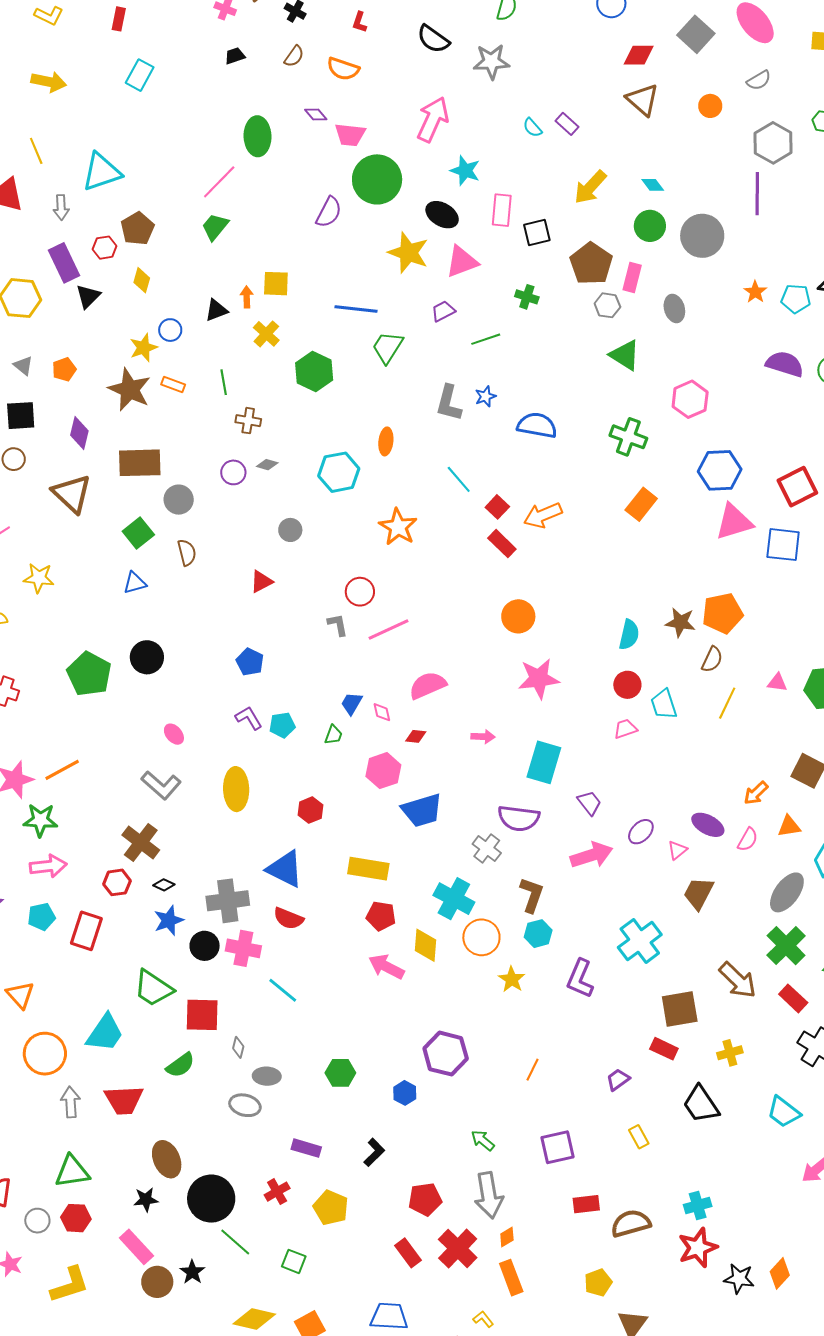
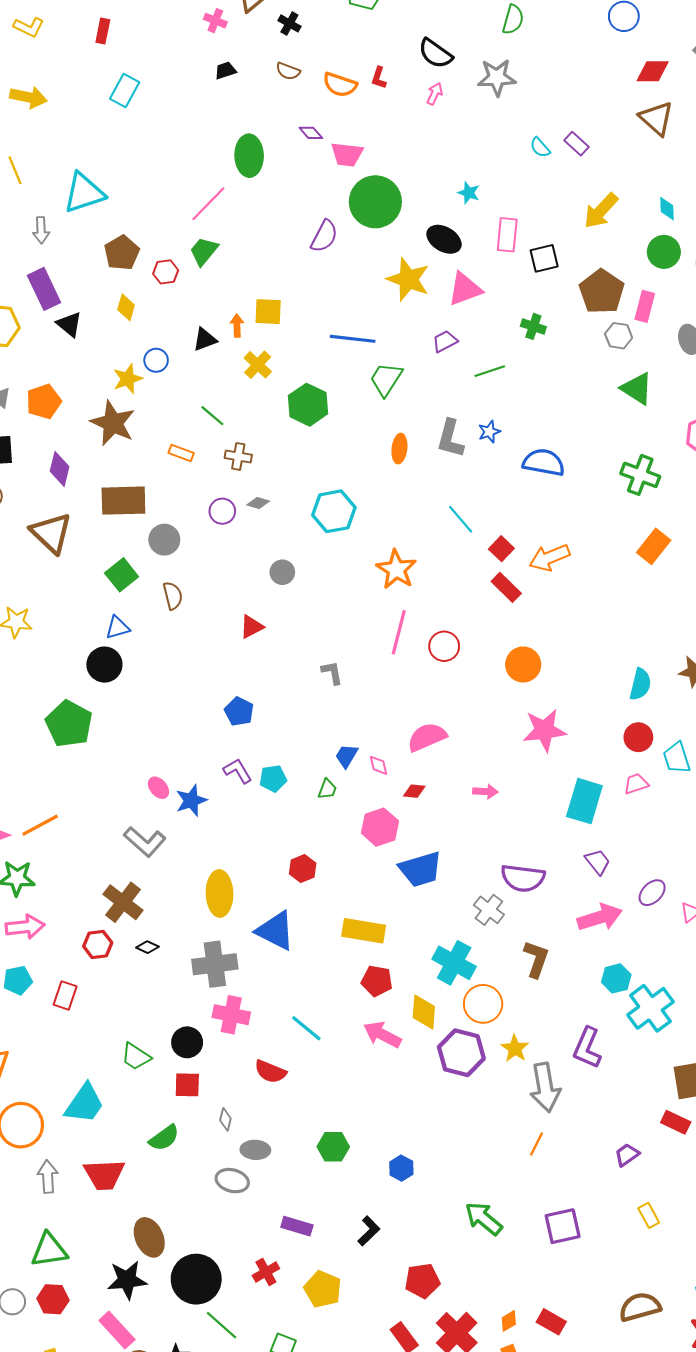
red L-shape: (359, 22) -> (379, 78), moved
brown semicircle: (294, 56) -> (288, 71), turned 75
pink arrow: (433, 119) -> (435, 94), moved, size x0.5
cyan star: (465, 171) -> (469, 193), size x0.7
cyan diamond: (653, 185) -> (667, 209), turned 35
red hexagon: (105, 248) -> (166, 272), moved
black triangle: (88, 296) -> (69, 324), turned -36
orange pentagon: (64, 369) -> (44, 402), size x1.4
green line: (224, 382) -> (212, 416), turned -40
orange rectangle: (173, 385) -> (181, 453), moved
orange ellipse: (386, 441) -> (399, 449), moved
red circle: (360, 592) -> (444, 646), moved
pink line: (389, 629) -> (399, 632), moved, turned -51
black circle: (147, 657) -> (104, 665), moved
cyan rectangle: (544, 762) -> (584, 801), moved
yellow ellipse: (236, 789) -> (220, 893), moved
red semicircle: (288, 918) -> (270, 1072), moved
blue star: (169, 920) -> (191, 800), moved
red rectangle: (86, 931) -> (65, 996), size x0.7
cyan hexagon: (538, 934) -> (616, 978), moved
black circle: (205, 946) -> (187, 1042), moved
green trapezoid: (153, 988) -> (136, 1057), size x0.7
cyan line: (283, 990) -> (306, 1028), moved
red square: (202, 1015) -> (187, 1085), size x0.7
purple hexagon: (446, 1054) -> (461, 1053), moved
green arrow: (483, 1140) -> (484, 1219), size x1.5
gray arrow: (489, 1195) -> (545, 1087), moved
black star: (146, 1199) -> (127, 1280), size x1.5
red rectangle: (586, 1204) -> (551, 1322), moved, turned 36

